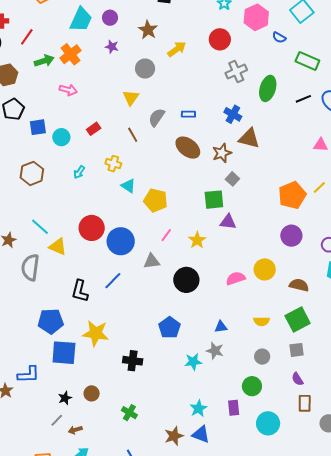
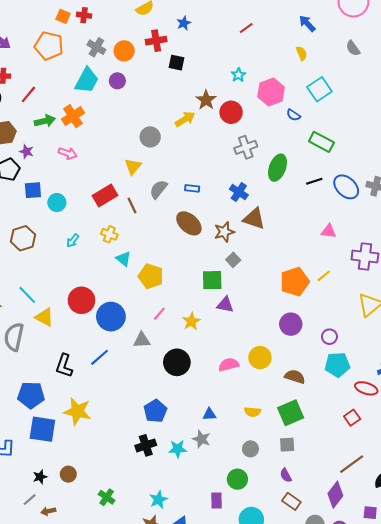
brown star: (148, 30) -> (206, 100), moved
purple star: (112, 47) -> (26, 151), moved
red rectangle: (94, 129) -> (105, 196), moved, size x1.6
black cross: (133, 361) -> (146, 445), moved, turned -30
brown rectangle: (305, 403) -> (291, 501), turned -60
cyan star: (198, 408) -> (158, 500), moved

